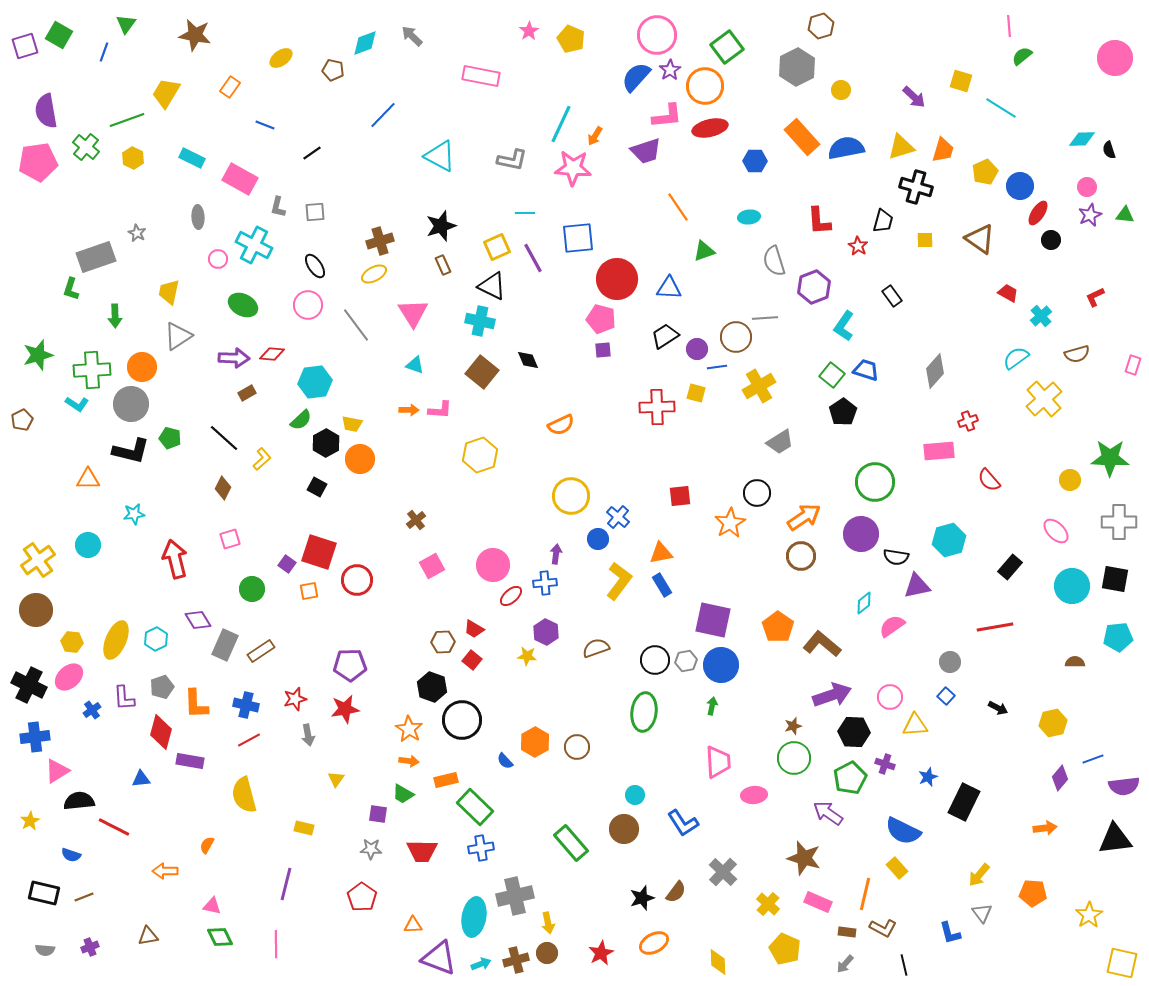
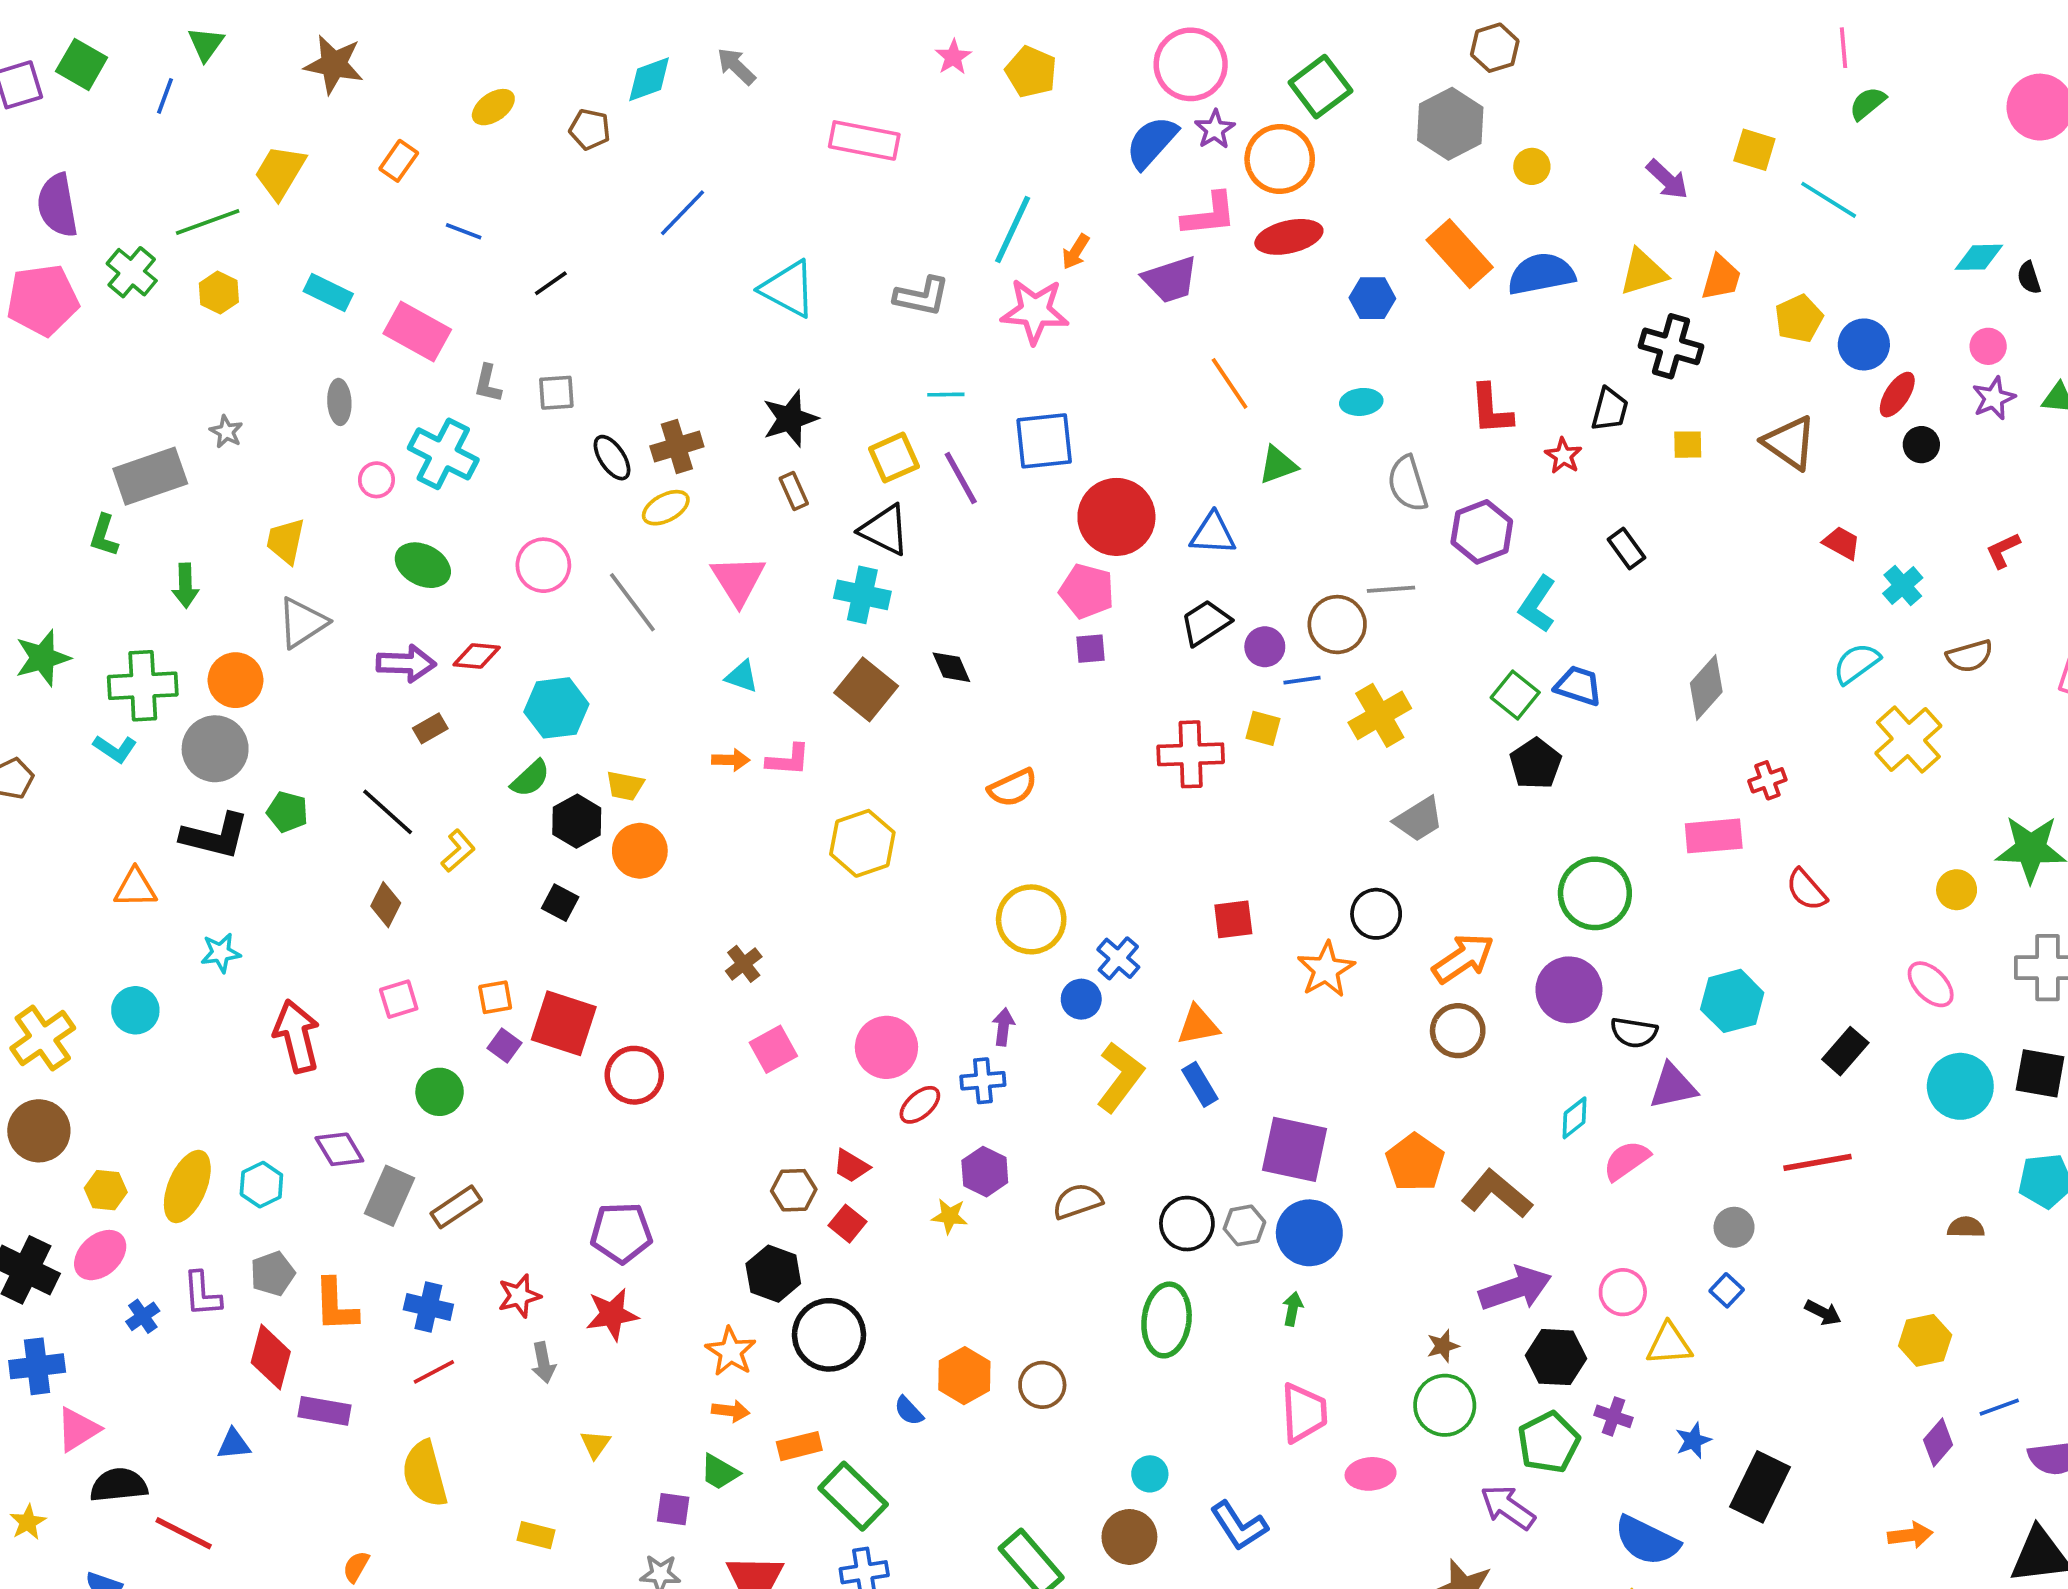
black ellipse: (315, 266) -> (612, 458), moved
orange square: (309, 591) -> (495, 997), moved

